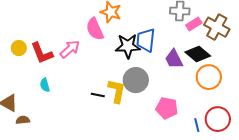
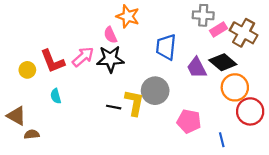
pink semicircle: (95, 29) -> (110, 35), size x0.7
black star: (128, 46) -> (110, 59), moved
yellow circle: (19, 48) -> (27, 70), moved
red circle: (218, 119) -> (250, 111), moved

